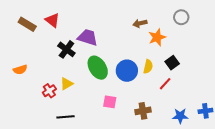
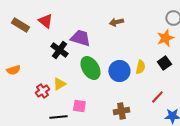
brown arrow: (140, 23) -> (116, 22), moved
orange star: (157, 37) -> (165, 38), moved
red line: (165, 84) -> (157, 97), moved
pink square: (110, 102) -> (79, 106), moved
brown cross: (143, 111) -> (121, 111), moved

